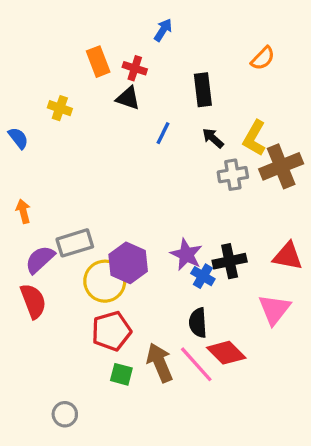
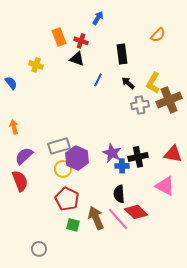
gray rectangle: (75, 243) -> (59, 146), moved
blue cross: (203, 276) -> (122, 166), turned -32
yellow circle: (105, 281) -> (63, 169), size x0.7
pink triangle: (274, 309) -> (165, 186), turned -40
red pentagon: (111, 331) -> (67, 199), turned -30

